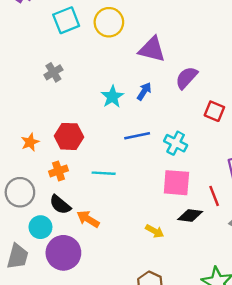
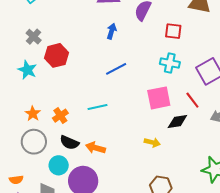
cyan star: (112, 97) -> (27, 70), moved
red hexagon: (69, 136) -> (57, 55), moved
orange star: (30, 142) -> (33, 114), moved
cyan cross: (176, 143) -> (170, 63), moved

